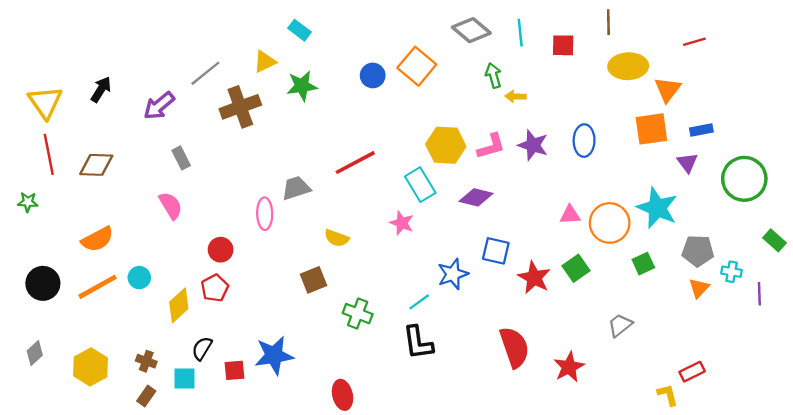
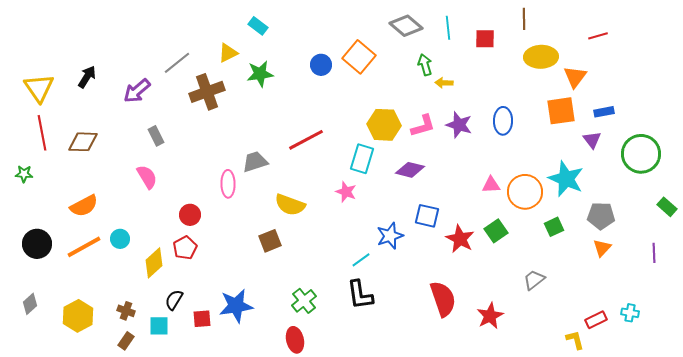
cyan rectangle: (420, 185) -> (362, 159), turned 48
yellow semicircle: (337, 238) -> (290, 205), size x1.4
cyan cross: (732, 272) -> (630, 313), moved
green cross: (358, 314) -> (304, 301), moved, turned 30

